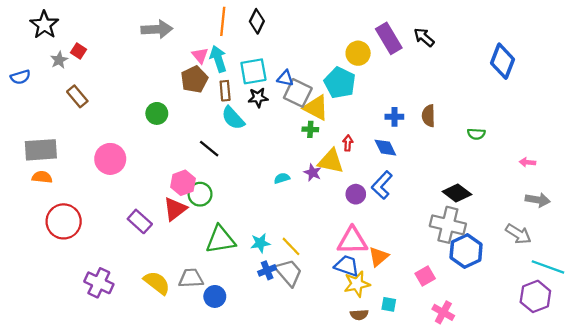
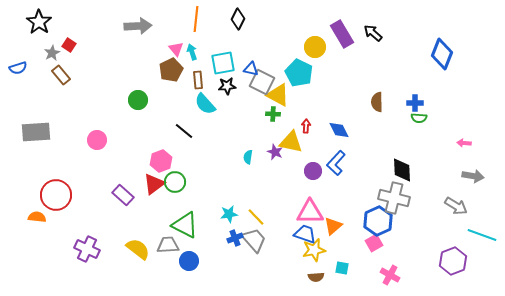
black diamond: (257, 21) -> (238, 19), moved
cyan arrow: (218, 59) -> (192, 52), size x0.7
brown rectangle: (77, 96) -> (61, 75), moved
blue cross: (394, 117) -> (415, 103), moved
pink circle: (110, 159) -> (97, 140), size x0.7
orange semicircle: (42, 177) -> (37, 217), moved
cyan semicircle: (282, 178) -> (248, 157), turned -64
black diamond: (457, 193) -> (402, 170), turned 50
green circle: (200, 194) -> (175, 182), moved
green triangle: (220, 240) -> (185, 225), moved, turned 36
blue hexagon: (466, 251) -> (378, 221), moved
purple hexagon: (535, 296) -> (453, 261), moved

